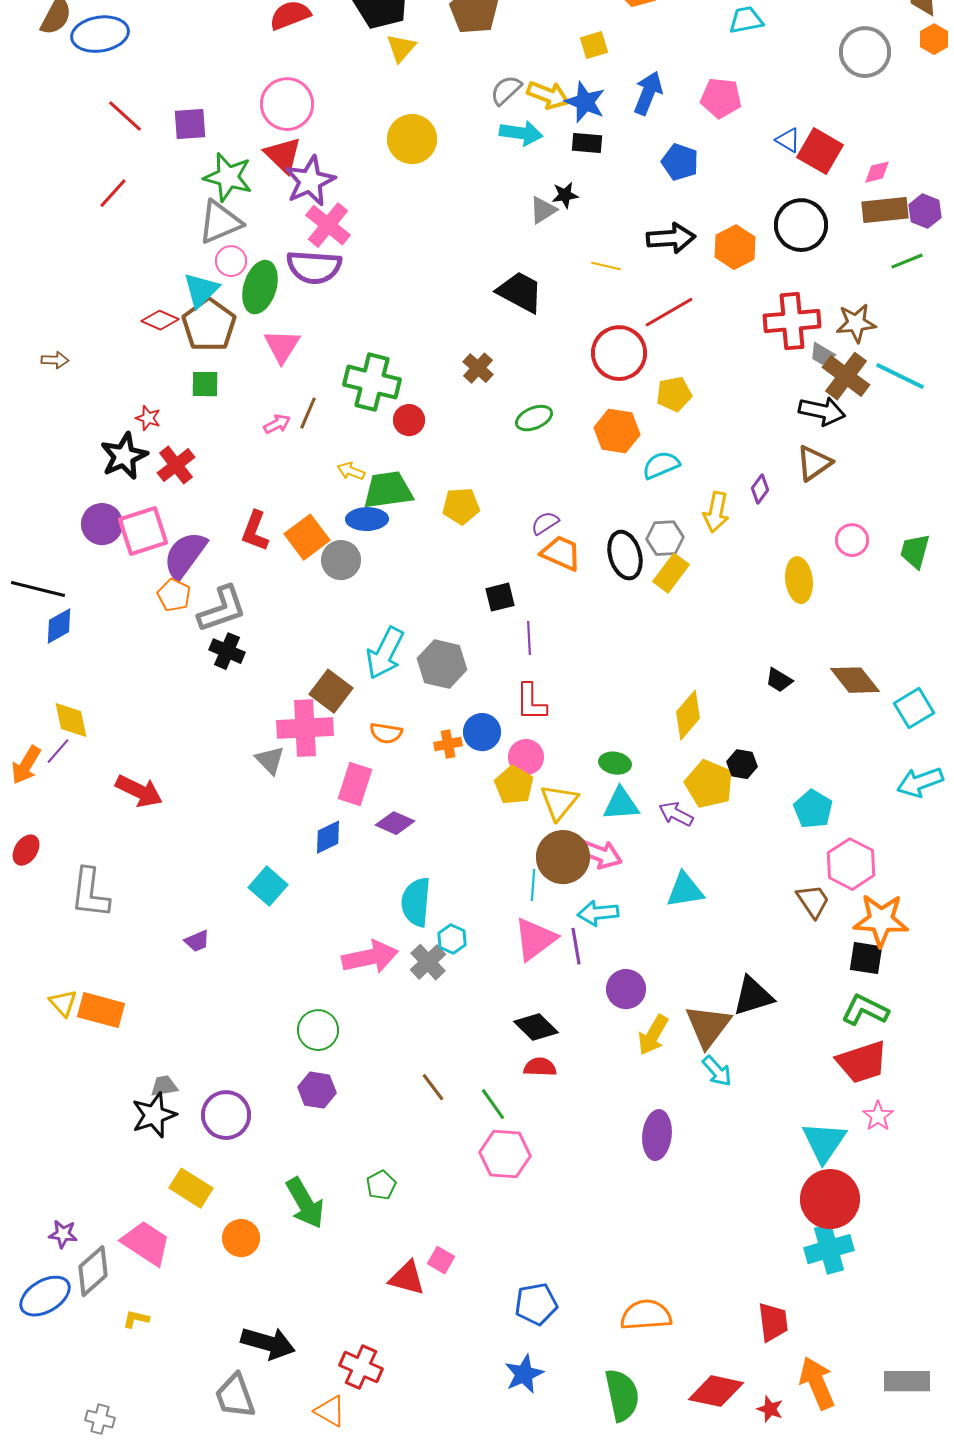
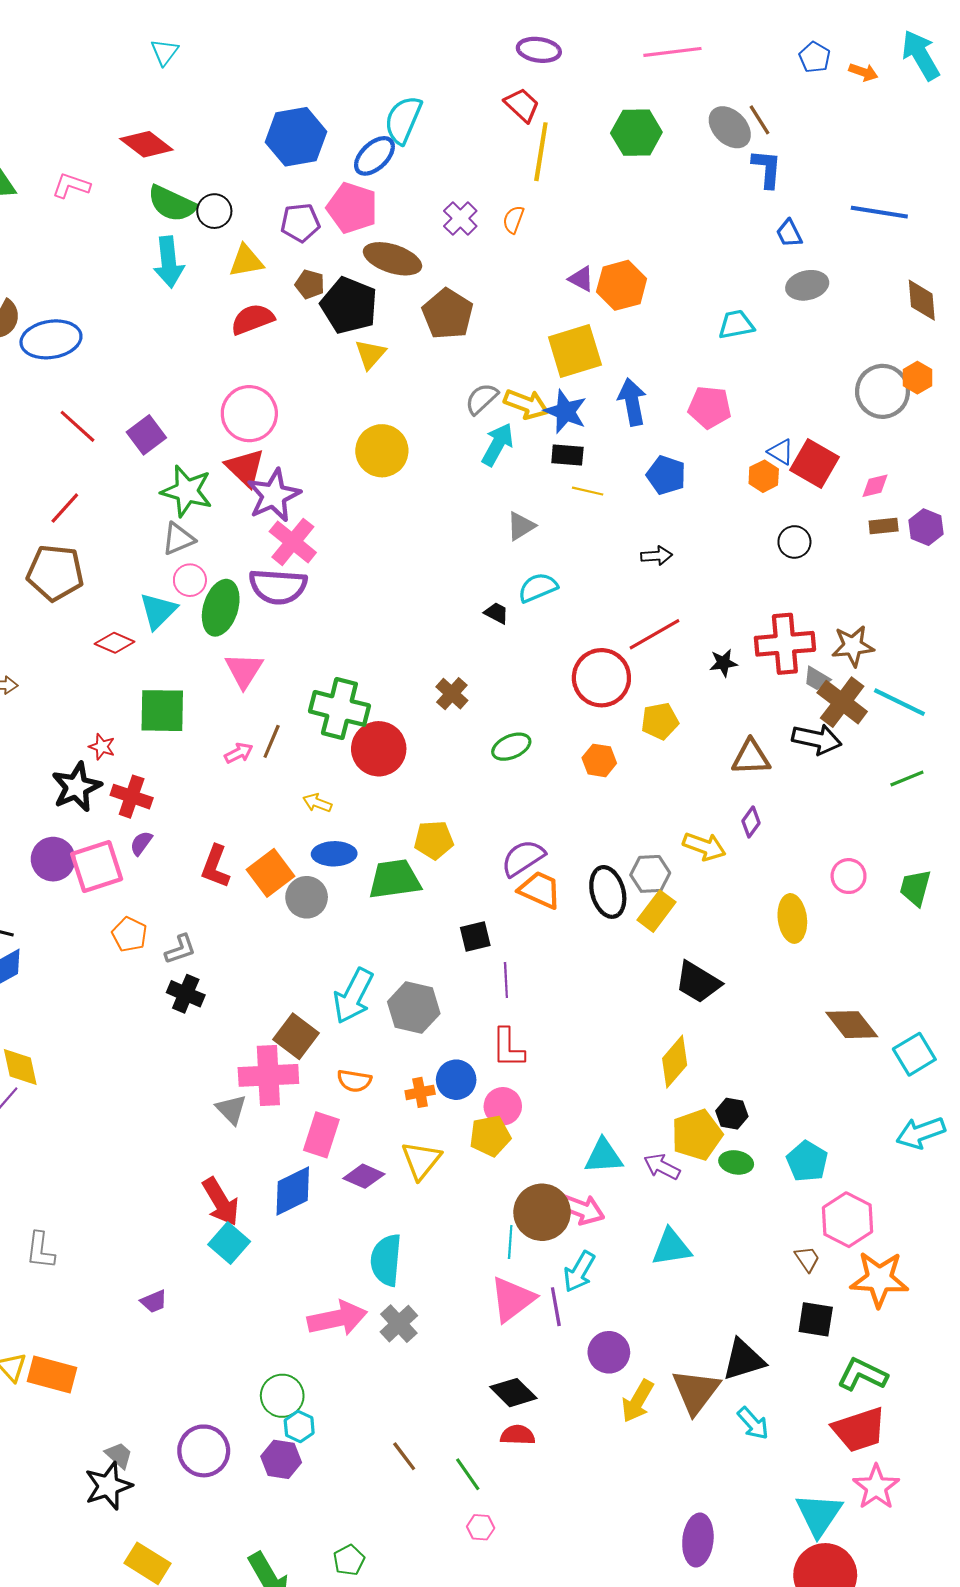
orange hexagon: (934, 39) -> (917, 378), moved
yellow square: (594, 45) -> (575, 351), size x1.8
gray circle: (865, 52) -> (882, 391), moved
blue arrow: (648, 93) -> (632, 402), turned -33
purple square: (190, 124) -> (146, 435), turned -33
cyan arrow: (521, 133) -> (497, 444), turned -69
black star: (565, 195) -> (723, 663), moved
brown rectangle: (885, 210) -> (884, 526), size x0.6
gray triangle: (220, 222) -> (178, 539), size x0.7
black circle: (801, 225) -> (794, 542), size x0.6
black arrow: (671, 238) -> (657, 556), size x0.6
orange hexagon: (735, 247) -> (764, 476), moved, size x0.7
green line: (907, 261) -> (907, 778), moved
yellow line: (606, 266) -> (588, 491), moved
black trapezoid: (520, 292) -> (496, 613), size x0.5
brown pentagon: (209, 325) -> (55, 573), moved, turned -30
green square: (205, 384) -> (162, 711), size x1.6
red circle: (409, 420) -> (379, 749), size x1.6
orange hexagon: (617, 431) -> (599, 760), size x0.7
brown triangle: (814, 463) -> (751, 757), moved, turned 33
red cross: (176, 465) -> (132, 797), turned -33
cyan semicircle: (661, 465) -> (538, 588), moved
green trapezoid: (388, 490) -> (395, 879), moved
yellow arrow: (716, 512) -> (704, 846), turned -81
purple semicircle: (545, 523) -> (523, 858), size x1.5
purple semicircle: (185, 555) -> (141, 843), moved, size x0.5
gray L-shape: (222, 609) -> (180, 949), size x0.6
black trapezoid: (779, 680) -> (698, 982), moved, size x1.6
green ellipse: (615, 763) -> (736, 1162), moved
yellow pentagon: (709, 784) -> (697, 1135), turned 30
yellow pentagon: (514, 785) -> (490, 1136), turned 30
red arrow: (139, 791) -> (221, 1202), moved, turned 33
yellow triangle: (559, 802) -> (421, 1160), moved
blue diamond: (328, 837) -> (293, 1191), size x1.4
gray L-shape: (90, 893) -> (40, 1250), size x0.7
brown trapezoid: (813, 901) -> (807, 1259), size x0.7
cyan arrow: (598, 913) -> (579, 1272), turned -54
cyan hexagon: (452, 939) -> (299, 1427), moved
black square: (866, 958) -> (816, 1319), moved
cyan arrow: (717, 1071) -> (753, 1423), moved
gray trapezoid: (164, 1086) -> (119, 1455), turned 52
purple circle: (226, 1115) -> (204, 1451), moved
pink star: (878, 1116) -> (876, 1487), size x1.4
purple ellipse: (657, 1135) -> (698, 1540), moved
pink hexagon: (505, 1154) -> (481, 1527), size x0.5

